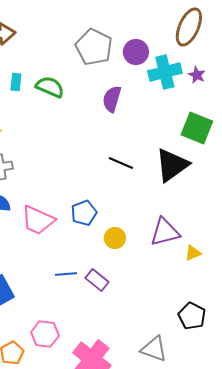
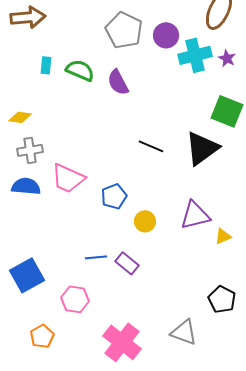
purple semicircle: (112, 99) -> (118, 82), moved, turned -44
pink trapezoid: (38, 220) -> (68, 178), moved
pink hexagon: (45, 334) -> (75, 299), moved

